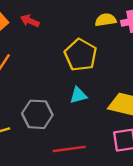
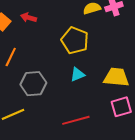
gray hexagon: (37, 114) -> (33, 84), moved

